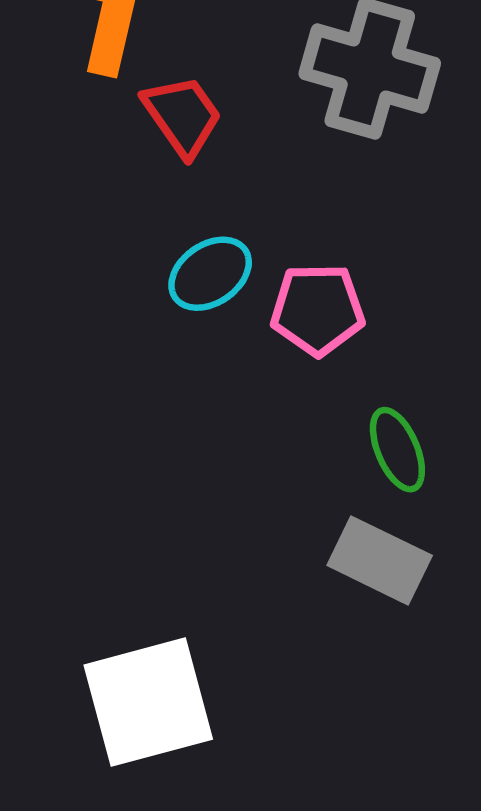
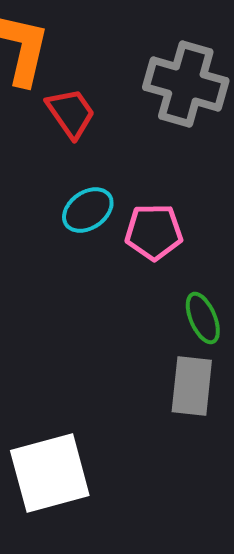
gray rectangle: (380, 560) -> (192, 386), turned 70

